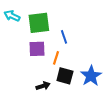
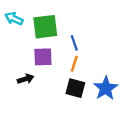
orange line: (56, 58) -> (74, 64), moved
black arrow: (43, 86) -> (26, 79), moved

